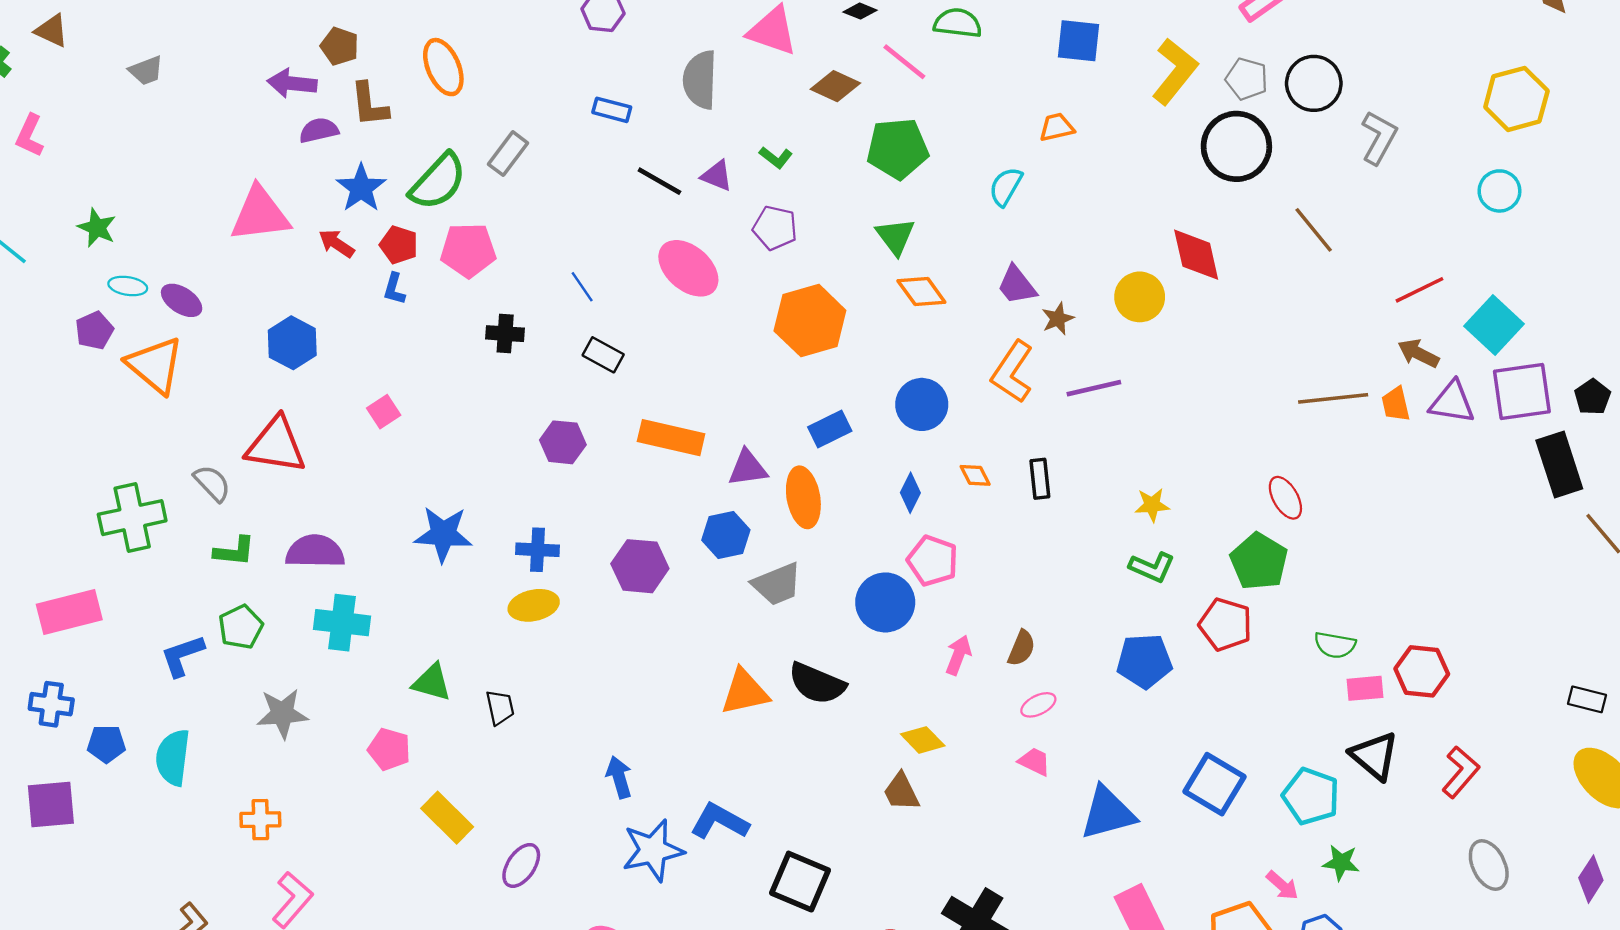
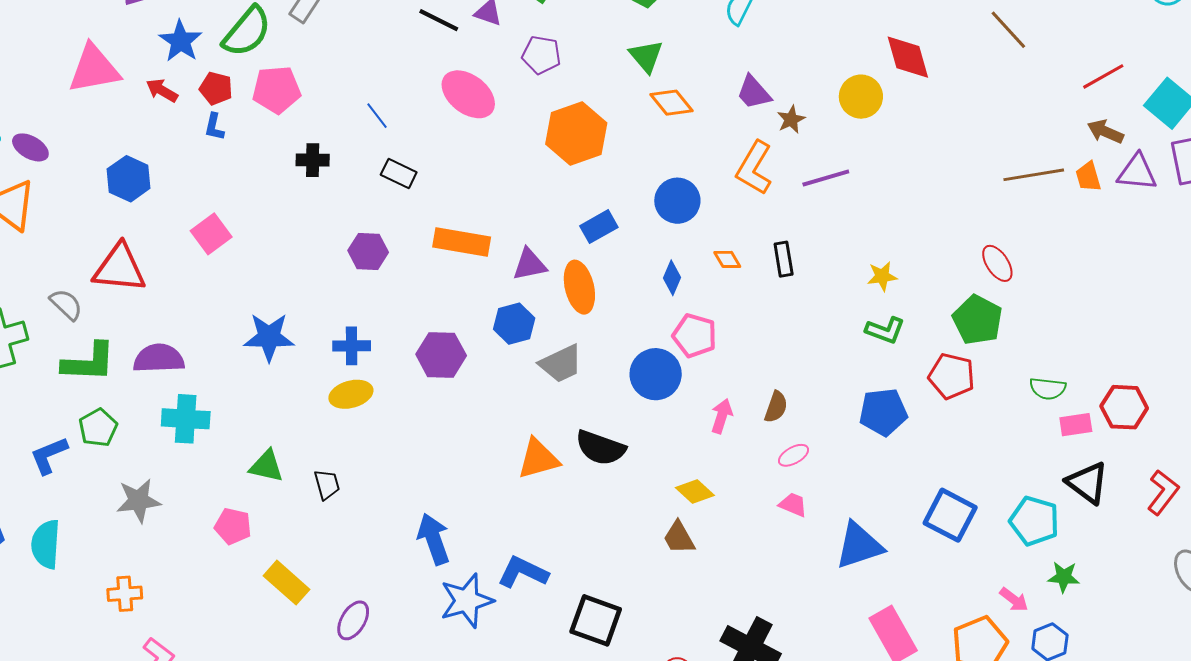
pink square: (384, 412) -> (211, 234), size x1.4
green L-shape: (234, 551) -> (89, 362), size x1.5
blue arrow: (619, 777) -> (434, 539), size x1.4

